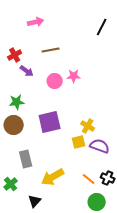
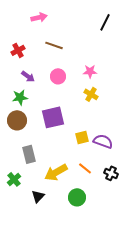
brown line: (51, 50) -> (54, 45), turned 30
purple arrow: (27, 71) -> (28, 76), moved
pink star: (74, 76) -> (90, 71), moved
yellow cross: (88, 126) -> (91, 94), moved
orange line: (89, 179) -> (85, 168), moved
green circle: (97, 202) -> (77, 197), moved

